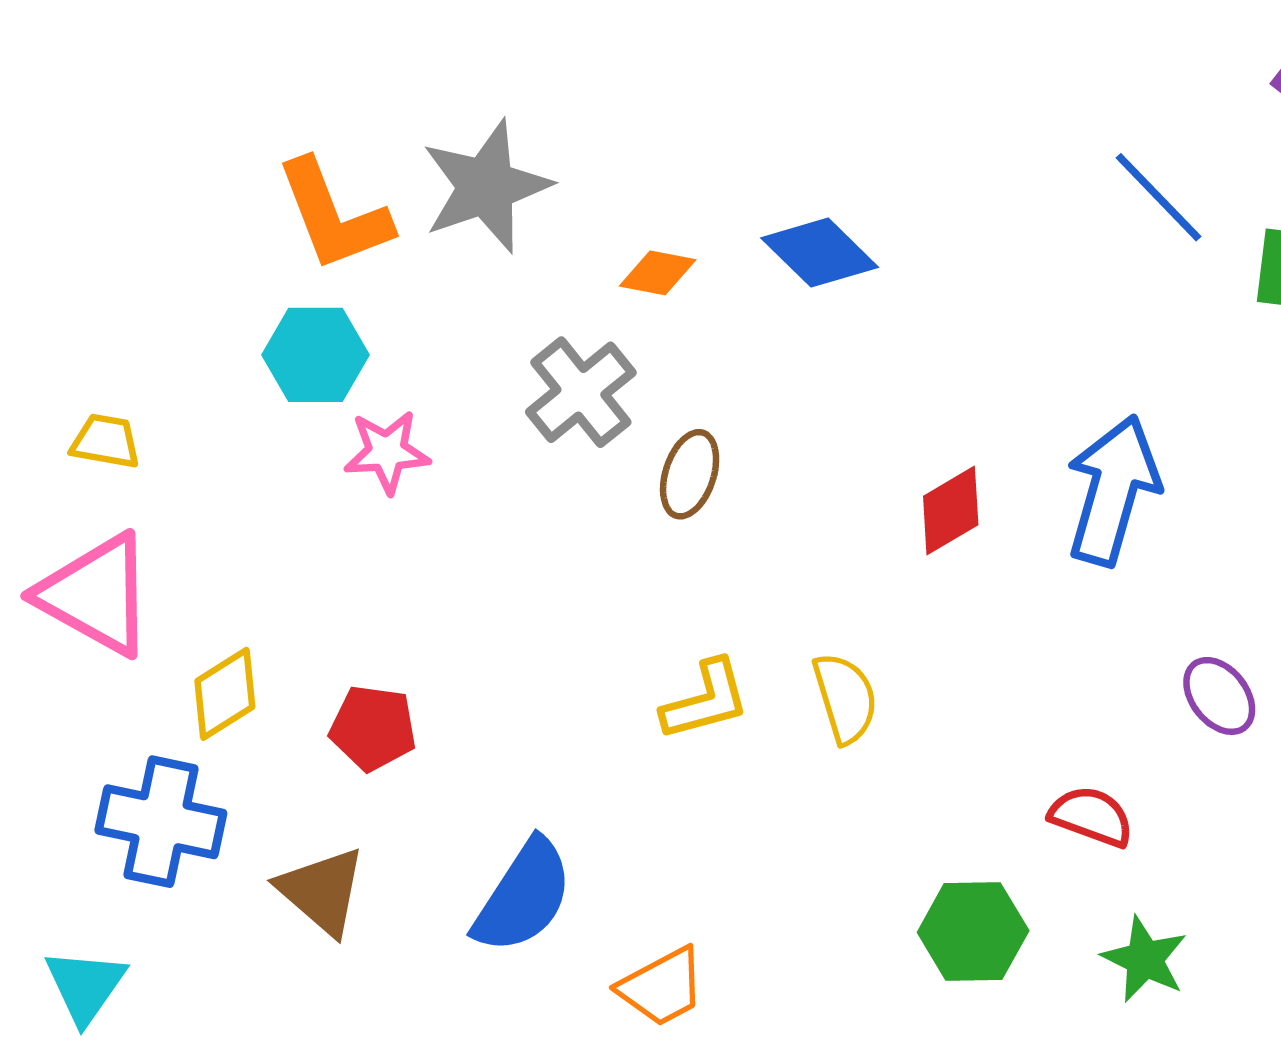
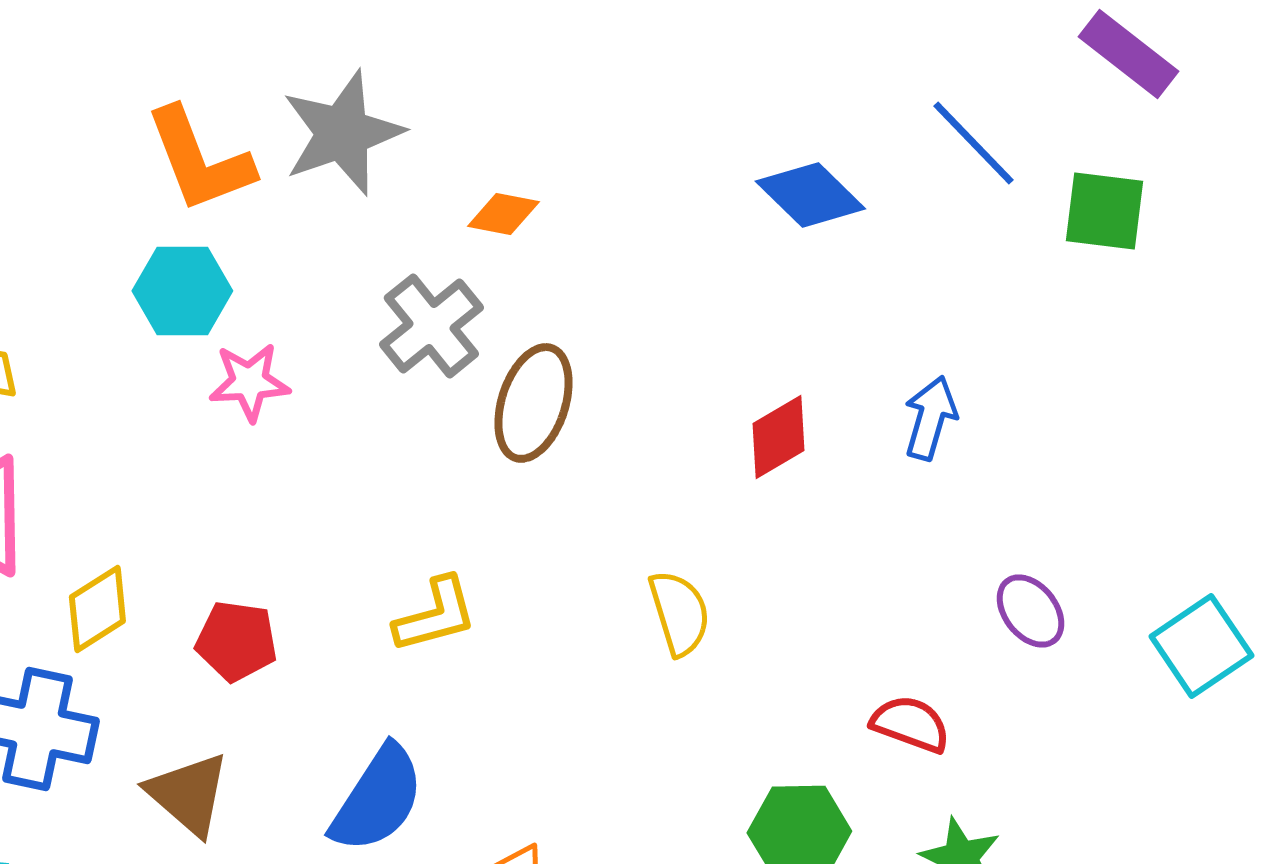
blue diamond: (820, 253) -> (810, 195), moved
brown ellipse: (690, 474) -> (533, 403), size x1.4
blue arrow: (1113, 490) -> (930, 418), size x0.6
yellow L-shape: (706, 700) -> (435, 615), moved

